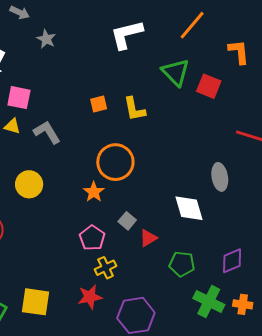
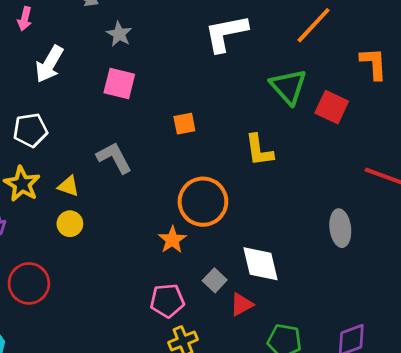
pink square: (19, 98) -> (119, 83), moved
yellow L-shape: (134, 109) -> (259, 150), moved
yellow triangle: (12, 126) -> (68, 186), moved
yellow circle: (29, 184) -> (70, 224), moved, size x0.7
white diamond: (189, 208) -> (260, 264), moved
pink pentagon: (92, 238) -> (167, 301), turned 30

